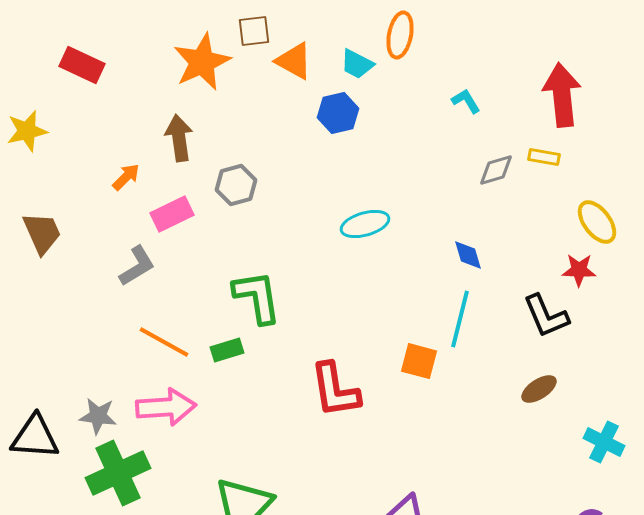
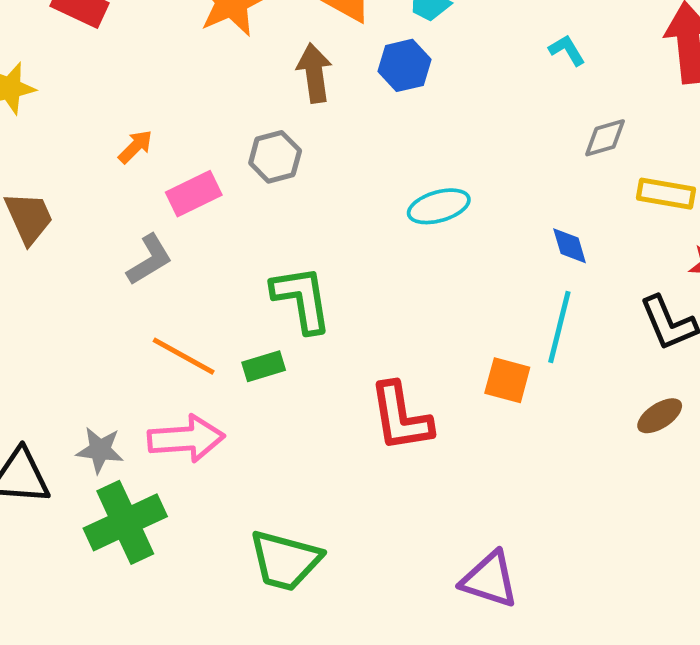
brown arrow: (179, 138) -> (314, 73), moved
yellow rectangle: (544, 157) -> (666, 194), moved, size x1.4

